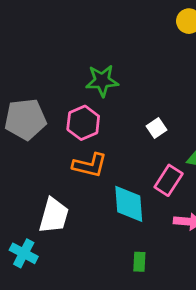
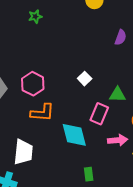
green star: (102, 81) -> (35, 17), moved, size x0.6

